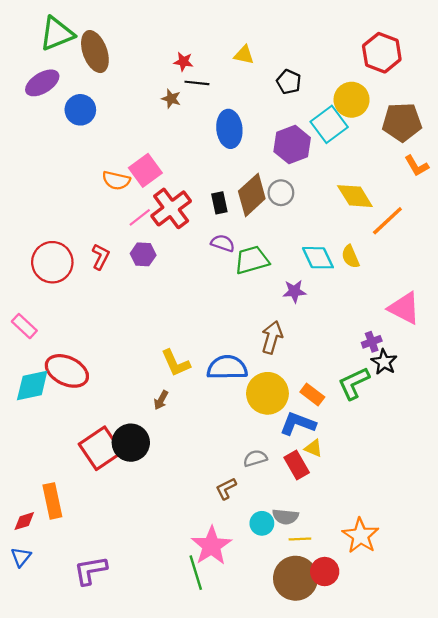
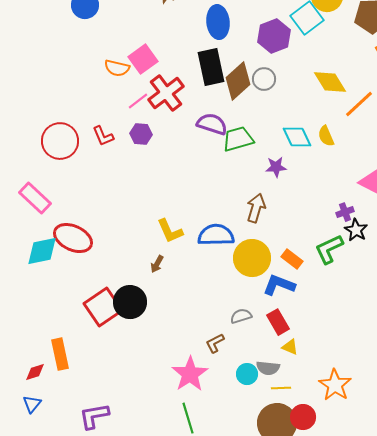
black rectangle: (219, 203) -> (211, 67), moved, size x1.8
purple semicircle: (223, 243) -> (212, 124), size x1.4
red L-shape: (101, 257) -> (103, 136), turned 130
pink rectangle: (24, 326) -> (35, 198), size x1.4
yellow triangle: (313, 448) -> (290, 347), moved
pink star: (211, 546) -> (190, 374), moved

